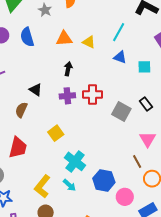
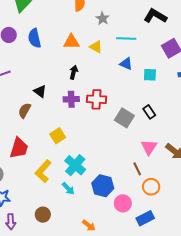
gray star: (45, 10) -> (103, 18), moved
cyan line: (119, 32) -> (126, 39), turned 60
yellow L-shape: (42, 186) -> (43, 171), moved

